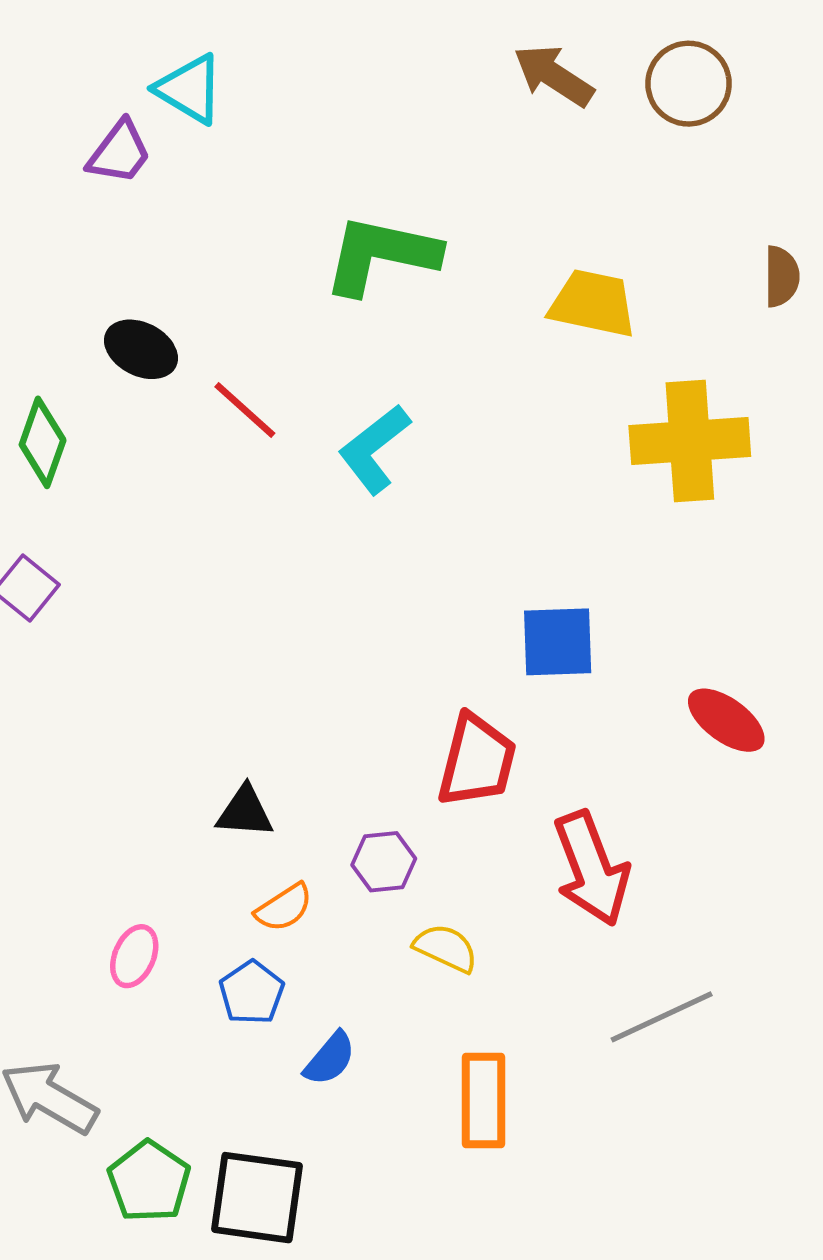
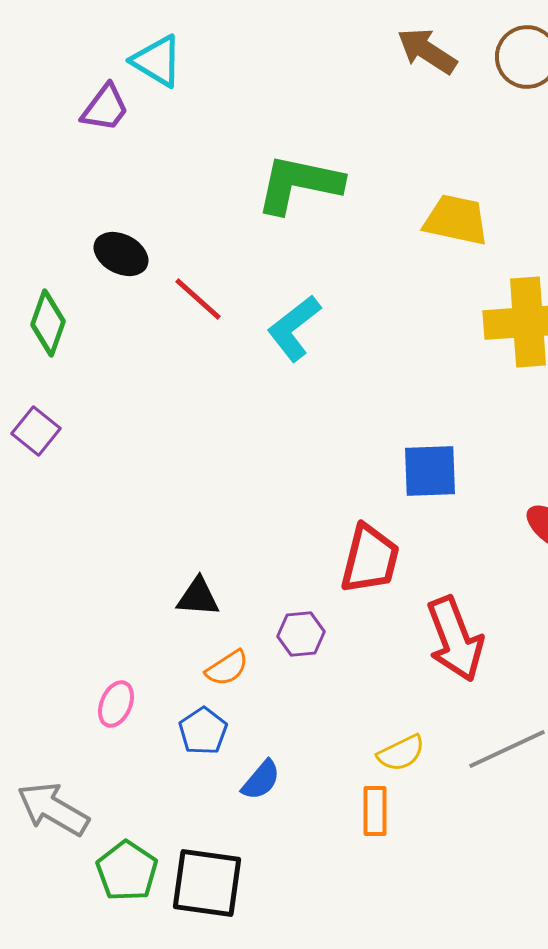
yellow semicircle: (446, 948) -> (401, 753), moved, turned 129
orange rectangle: (484, 1100) -> (375, 811), size x0.7

